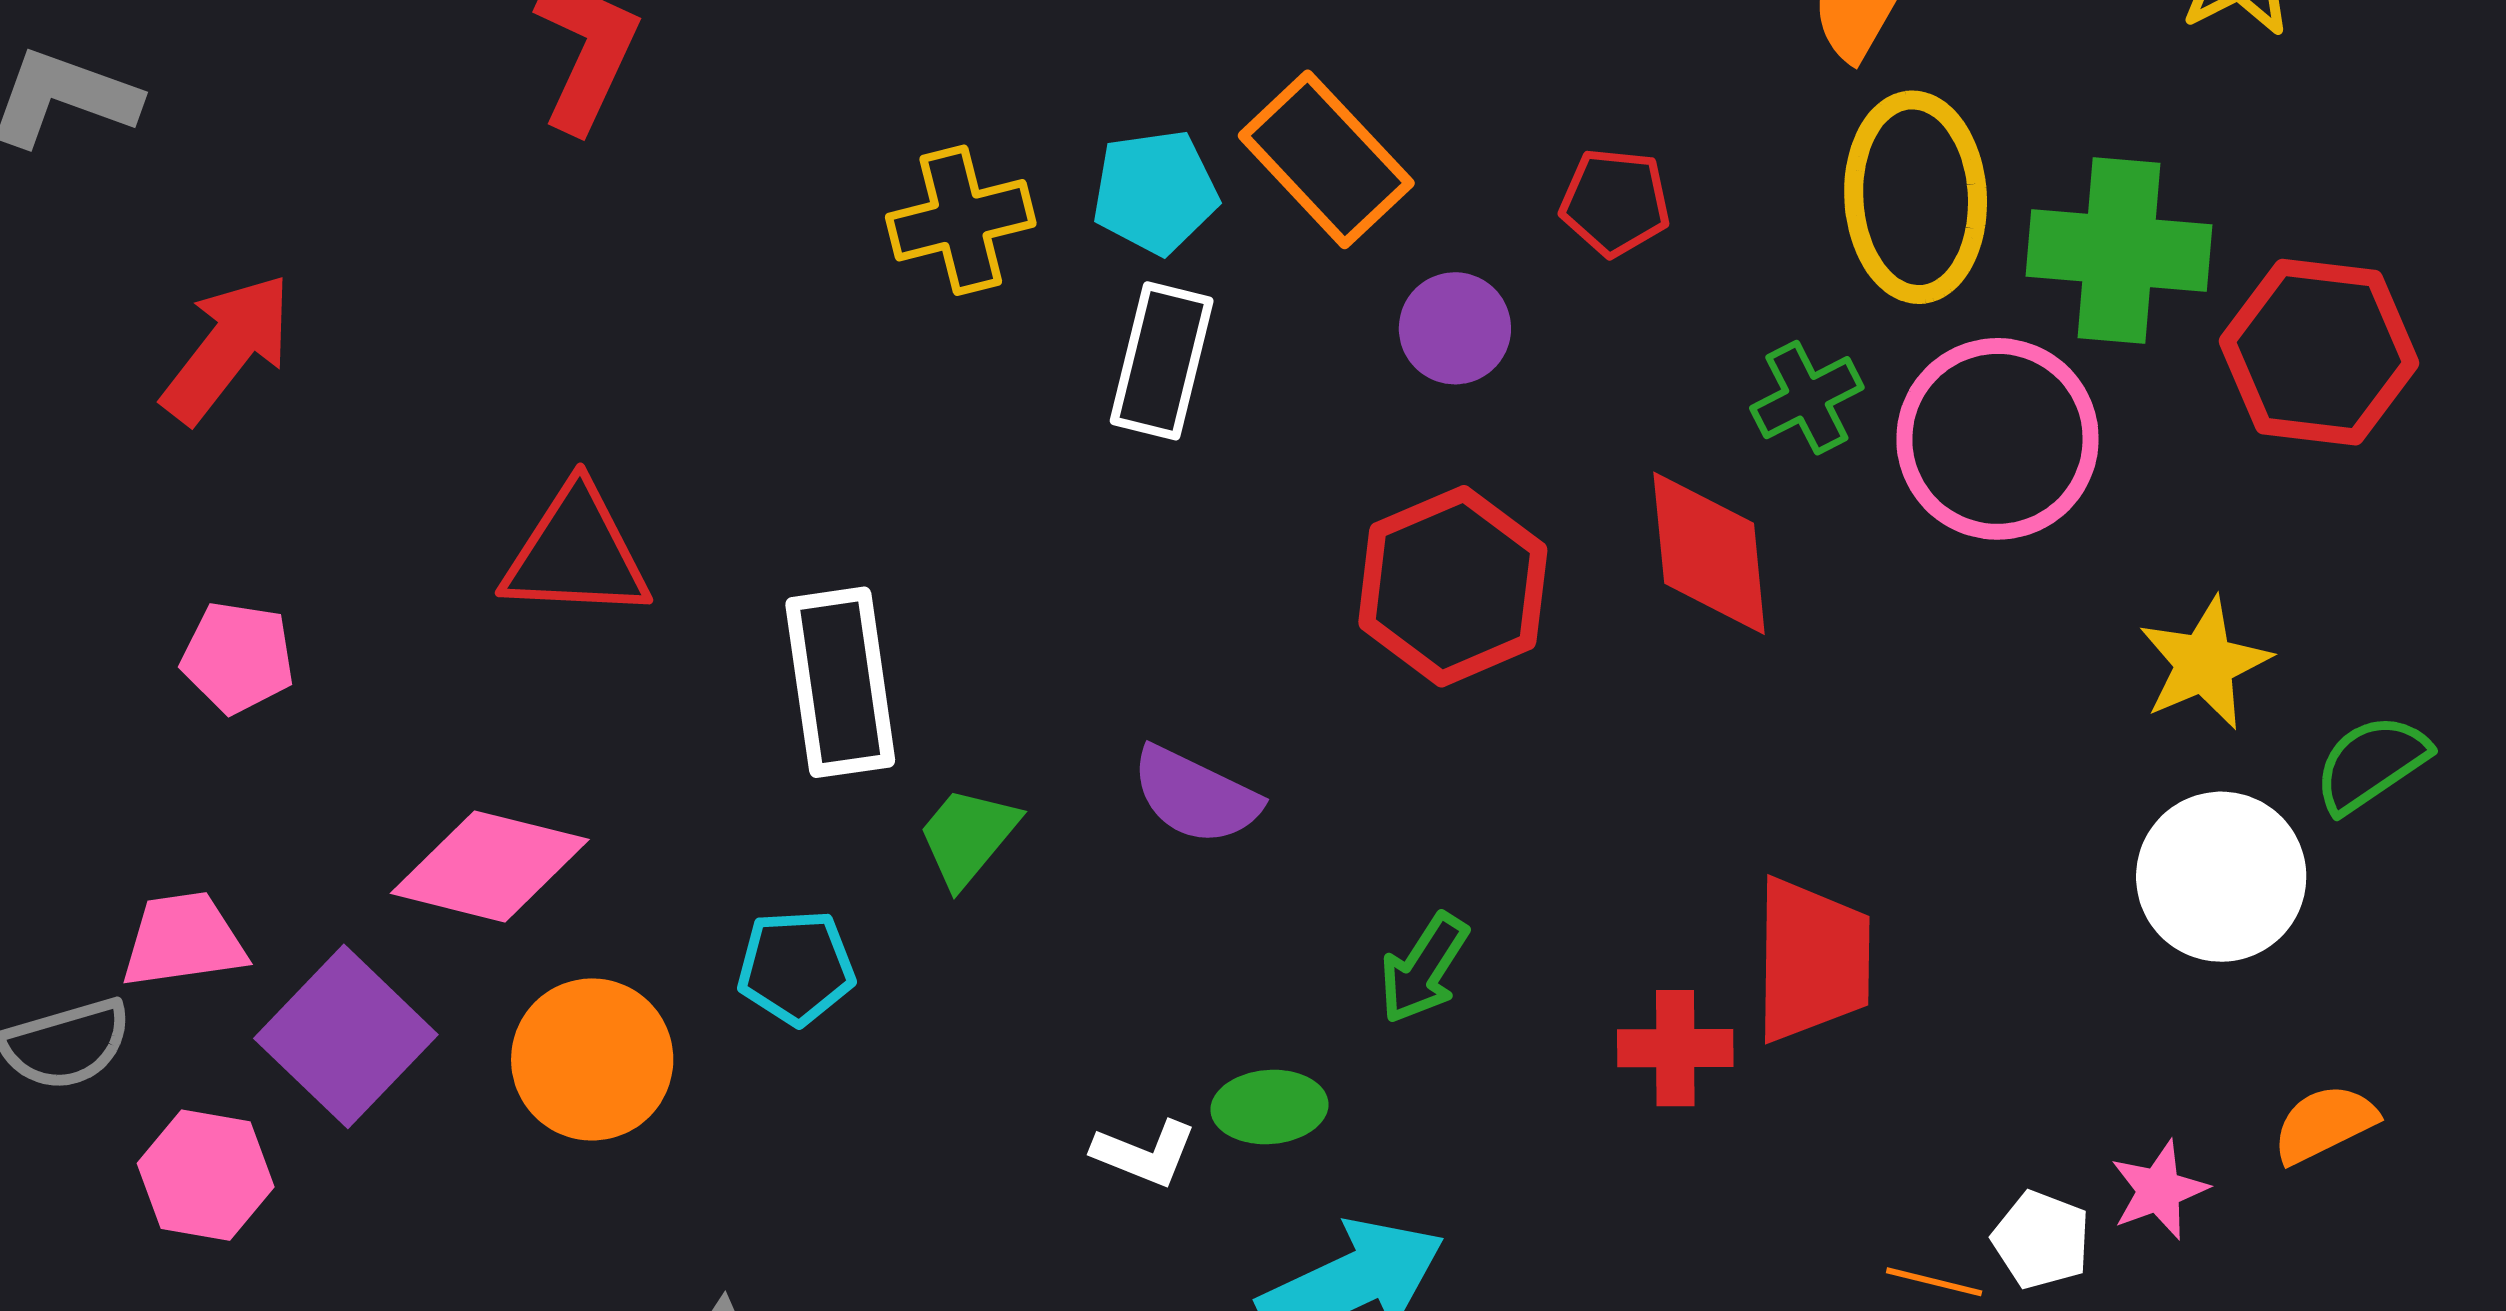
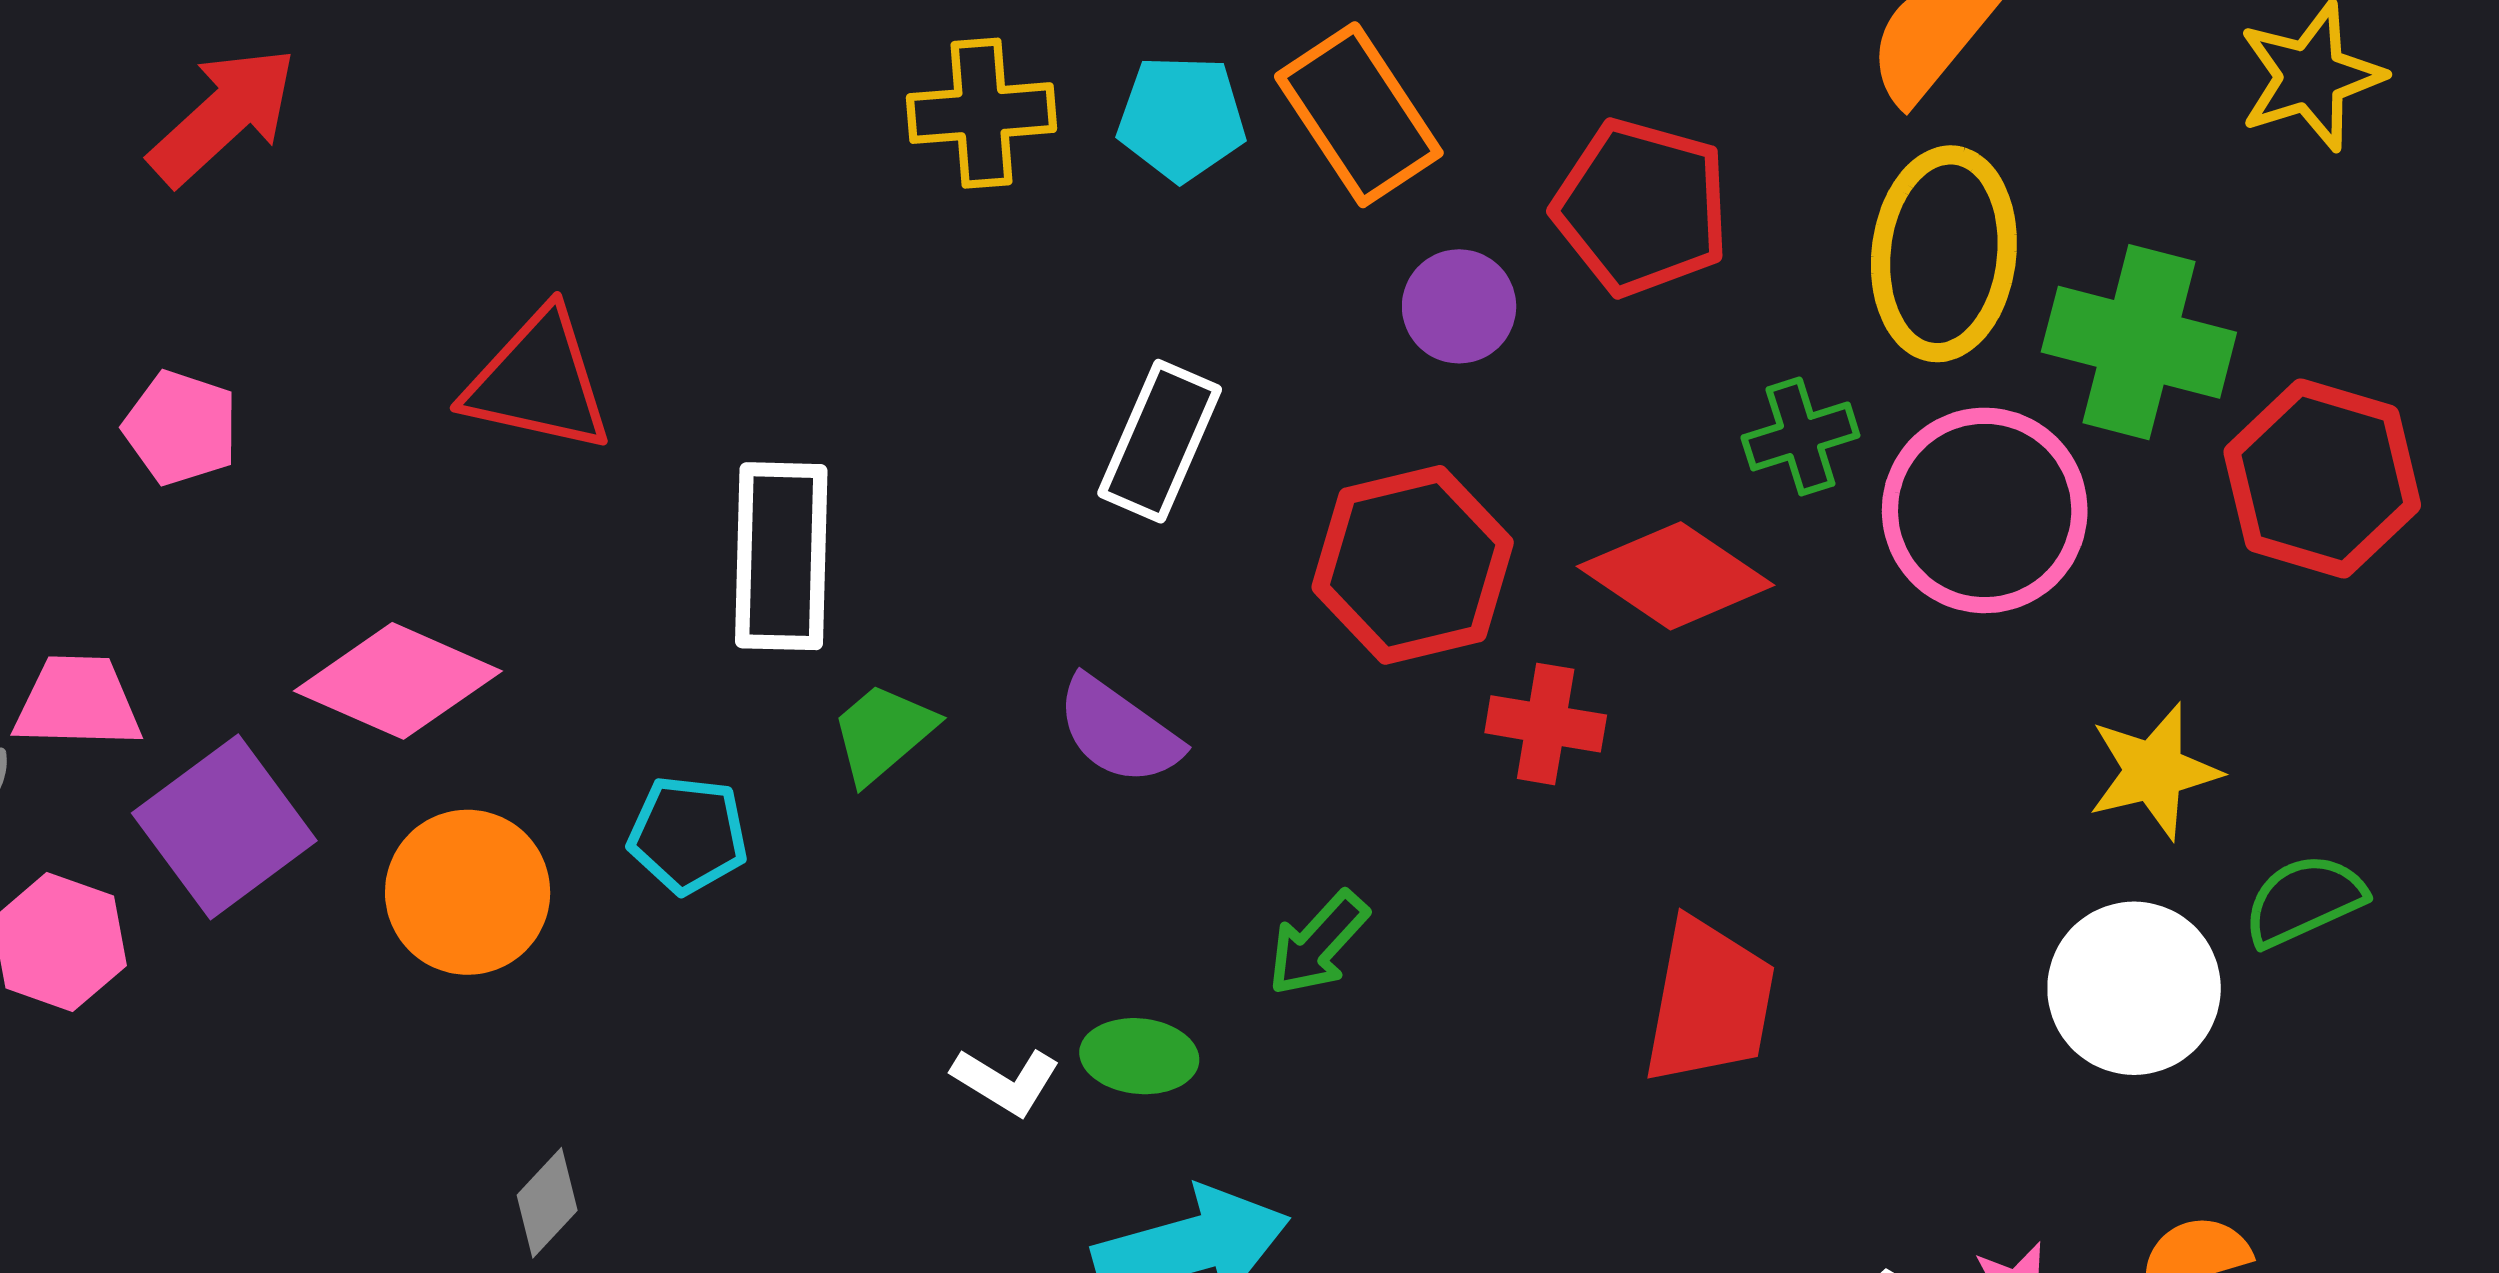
red pentagon: (1615, 202) -> (1641, 207), size x1.6
white rectangle: (1162, 361) -> (1160, 441), moved
red diamond: (1709, 553) -> (1676, 576), turned -60
red cross: (1675, 1048) -> (1546, 724), moved

